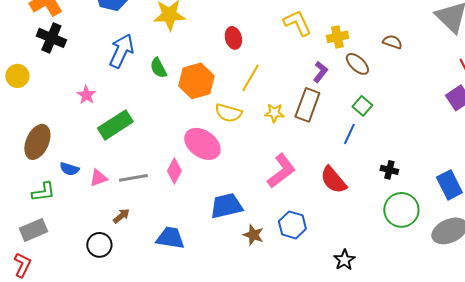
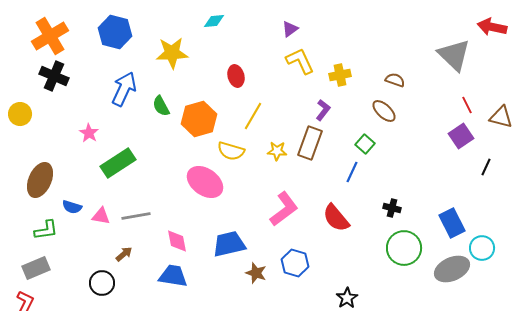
brown ellipse: (357, 64) -> (384, 111), moved
pink diamond: (174, 171) -> (177, 241), moved, turned -40
pink triangle: (98, 178) -> (101, 216), turned 30

